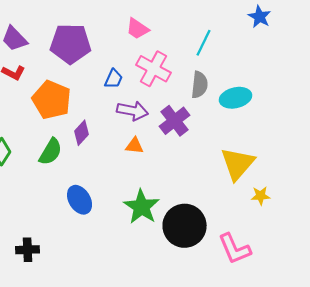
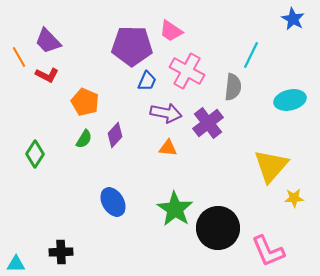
cyan line: (204, 43) -> (251, 55), moved
purple pentagon: (71, 44) -> (132, 46), moved
cyan ellipse: (236, 98) -> (290, 100), moved
orange pentagon: (52, 100) -> (85, 102), size x0.7
green semicircle: (51, 152) -> (84, 139), moved, size x0.7

